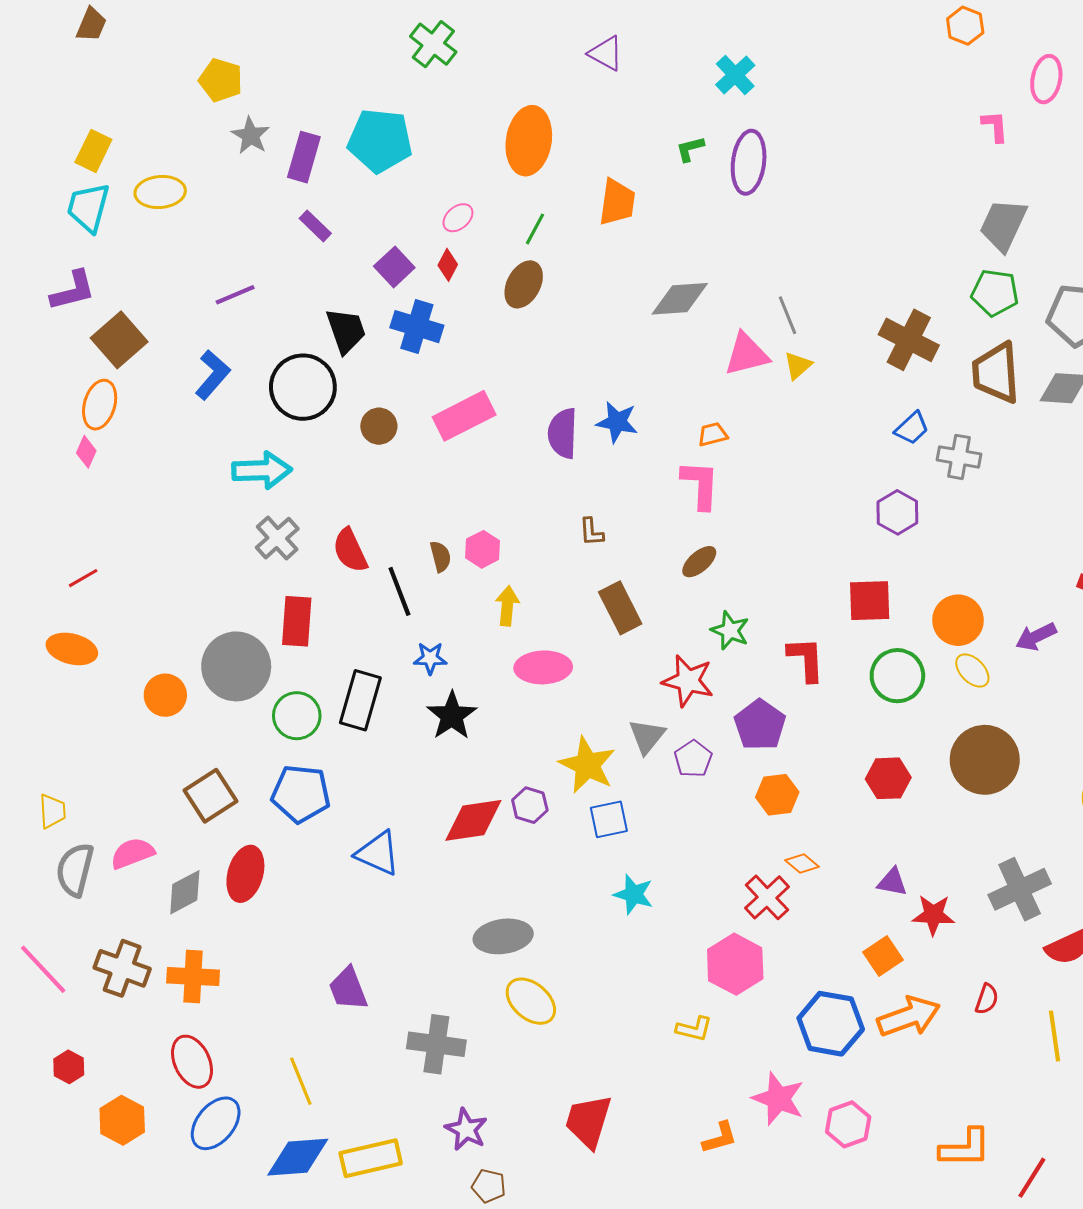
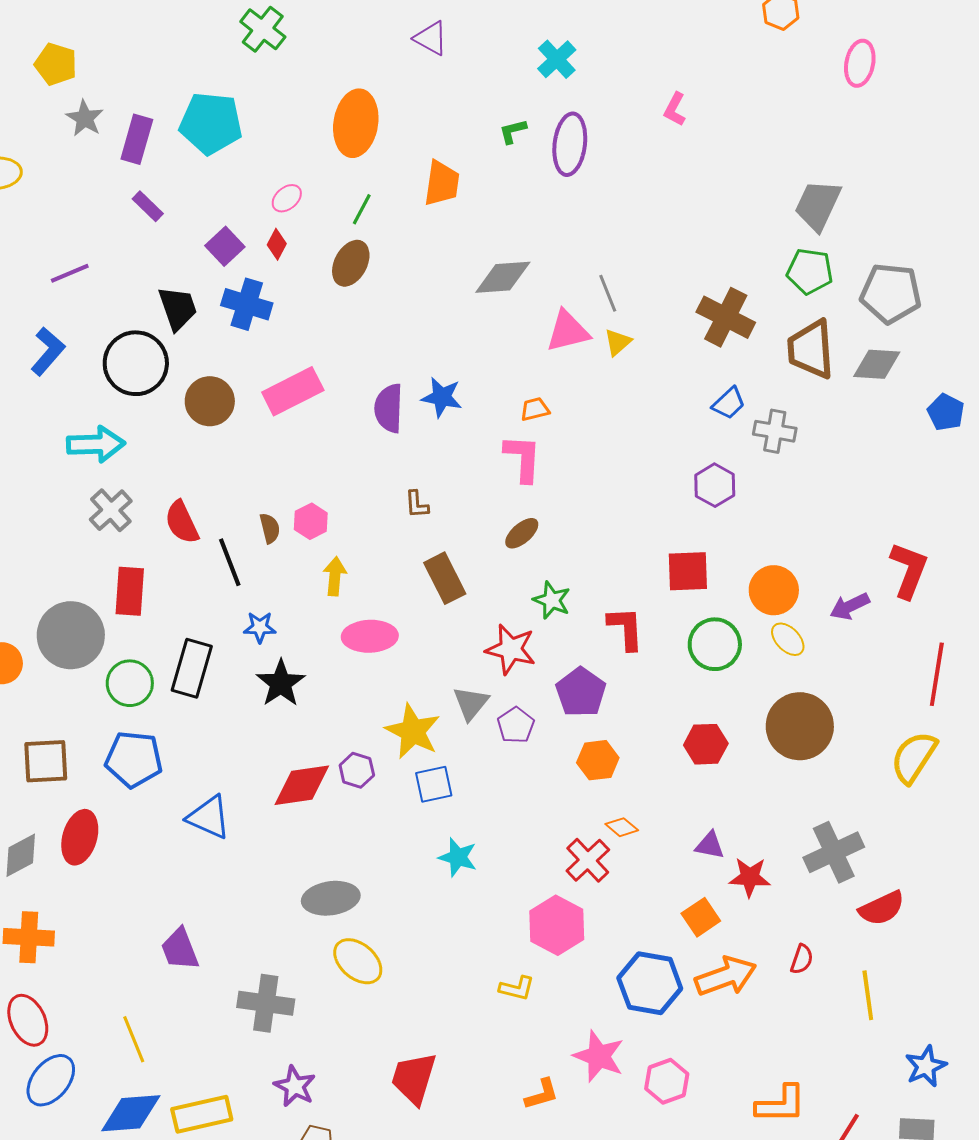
pink L-shape: (995, 126) -> (675, 109), moved, turned -148
brown circle: (379, 426) -> (210, 401), size x1.4
brown square: (210, 796) -> (46, 761), turned 30

